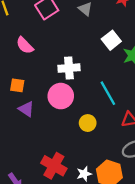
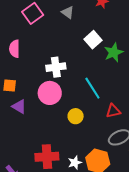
pink semicircle: (25, 45) -> (14, 49), turned 48
red cross: (54, 166) -> (47, 157), turned -30

